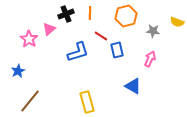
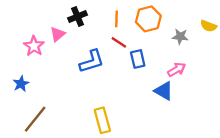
orange line: (90, 13) -> (116, 19), moved
pink arrow: (150, 59) -> (177, 70), turned 35
blue triangle: (133, 86) -> (164, 91), moved

